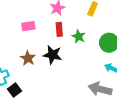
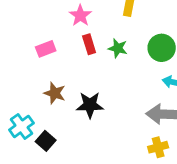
black star: (52, 55) -> (90, 105), moved

